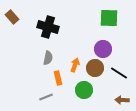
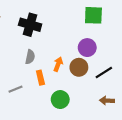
black line: (119, 73) -> (104, 73), turned -66
green circle: (84, 90) -> (60, 100), moved
gray line: (46, 97) -> (16, 89), moved

